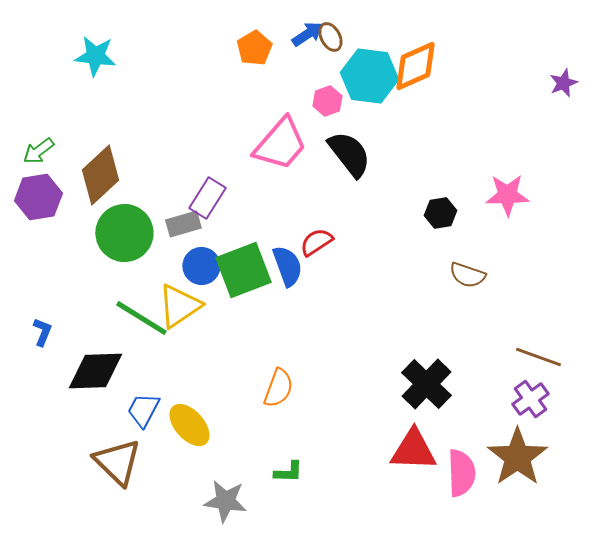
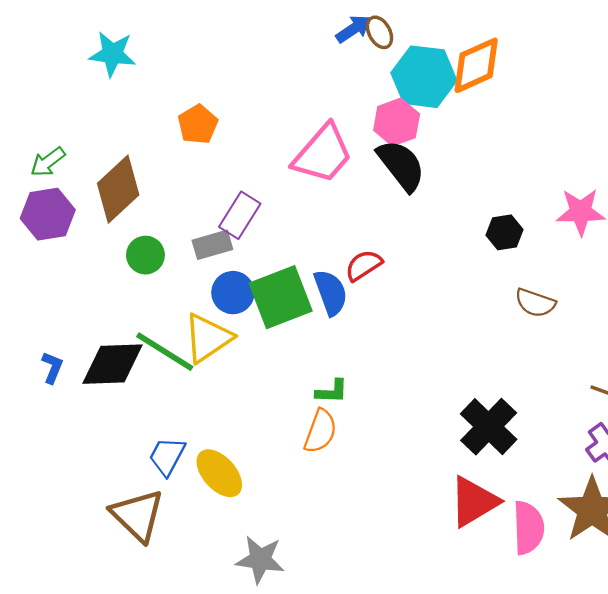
orange pentagon: (254, 48) -> (198, 124), moved
pink hexagon: (327, 101) -> (397, 122), moved, size x1.4
green circle: (124, 233) -> (145, 255), size x0.6
black diamond: (95, 371) -> (112, 364), moved
red triangle: (413, 450) -> (474, 502), turned -33
green L-shape: (288, 472) -> (332, 391), moved

